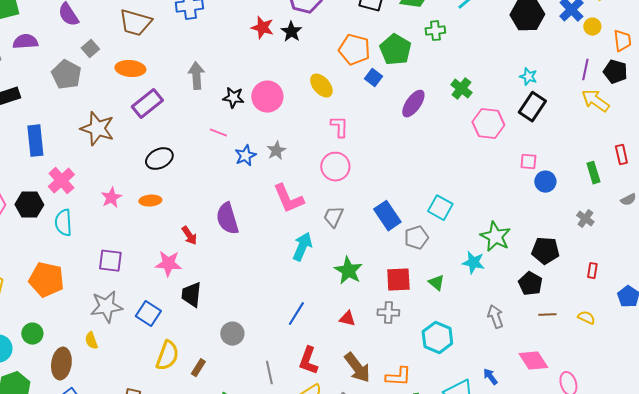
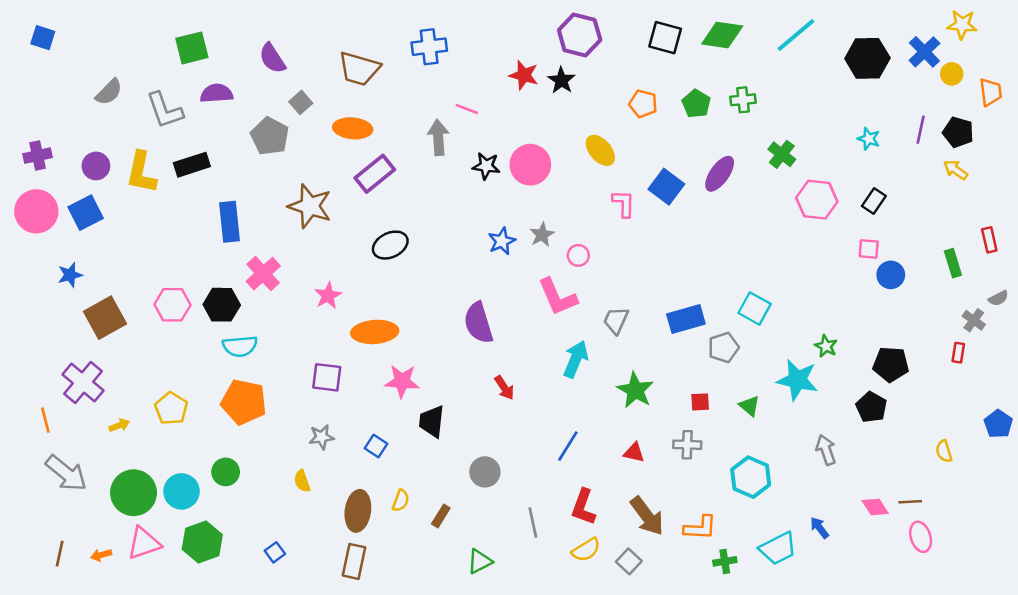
green cross: (435, 31) -> (743, 100), moved
orange pentagon: (354, 50) -> (643, 104), size x0.7
green pentagon: (395, 50) -> (696, 104), size x0.7
purple line: (585, 70) -> (921, 130), moved
black pentagon: (615, 72) -> (958, 132), moved
blue square: (373, 78) -> (666, 187), moved, size x1.5
yellow arrow: (595, 101) -> (956, 170), size x0.7
black rectangle: (532, 107) -> (874, 201), moved, size x0.7
pink line: (218, 133) -> (467, 109), moved
pink circle: (335, 167) -> (578, 255), moved, size x0.6
orange ellipse: (150, 201) -> (375, 332), moved, size x1.6
blue rectangle: (387, 216) -> (686, 319), turned -72
gray cross: (585, 219) -> (974, 320), moved
cyan semicircle: (63, 223) -> (240, 346), moved, turned -92
red arrow: (189, 236) -> (504, 388), moved
green star: (495, 237) -> (826, 346), size x0.6
cyan star: (473, 263) -> (797, 380), size x1.4
red rectangle: (592, 271) -> (958, 353), moved
red square: (398, 280) -> (700, 402), size x0.6
gray star: (106, 307) -> (322, 437), size x0.6
blue square: (148, 314) -> (376, 446), size x0.7
brown line: (547, 315) -> (910, 502), moved
yellow semicircle: (586, 318) -> (944, 451), turned -132
yellow semicircle: (167, 356) -> (401, 500), size x0.6
pink diamond: (533, 361) -> (875, 507), size x0.7
brown ellipse: (61, 364) -> (358, 511), moved

